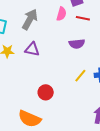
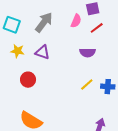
red line: (83, 18) -> (97, 28), turned -56
red circle: (46, 92) -> (28, 80), moved

